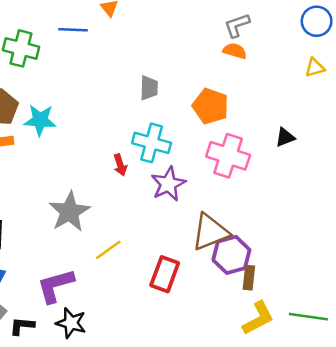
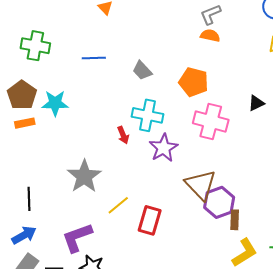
blue line: (73, 30) -> (94, 58), moved
gray trapezoid: (149, 88) -> (142, 71), turned 140
brown triangle: (210, 232) -> (201, 185), turned -48
red rectangle: (165, 274) -> (150, 220), moved

